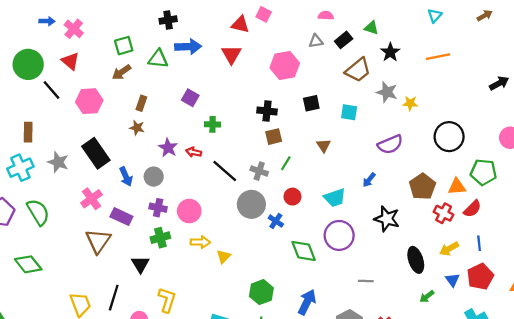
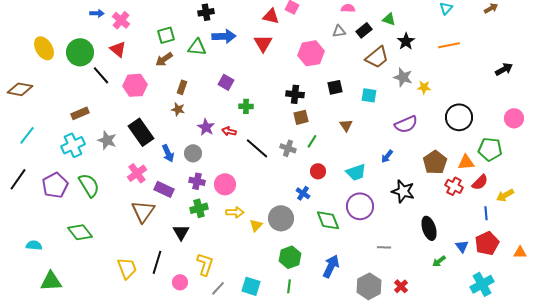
brown rectangle: (28, 132) -> (80, 113), turned 66
gray circle: (251, 204) -> (281, 218), moved
yellow arrow: (449, 249) -> (505, 195), moved

